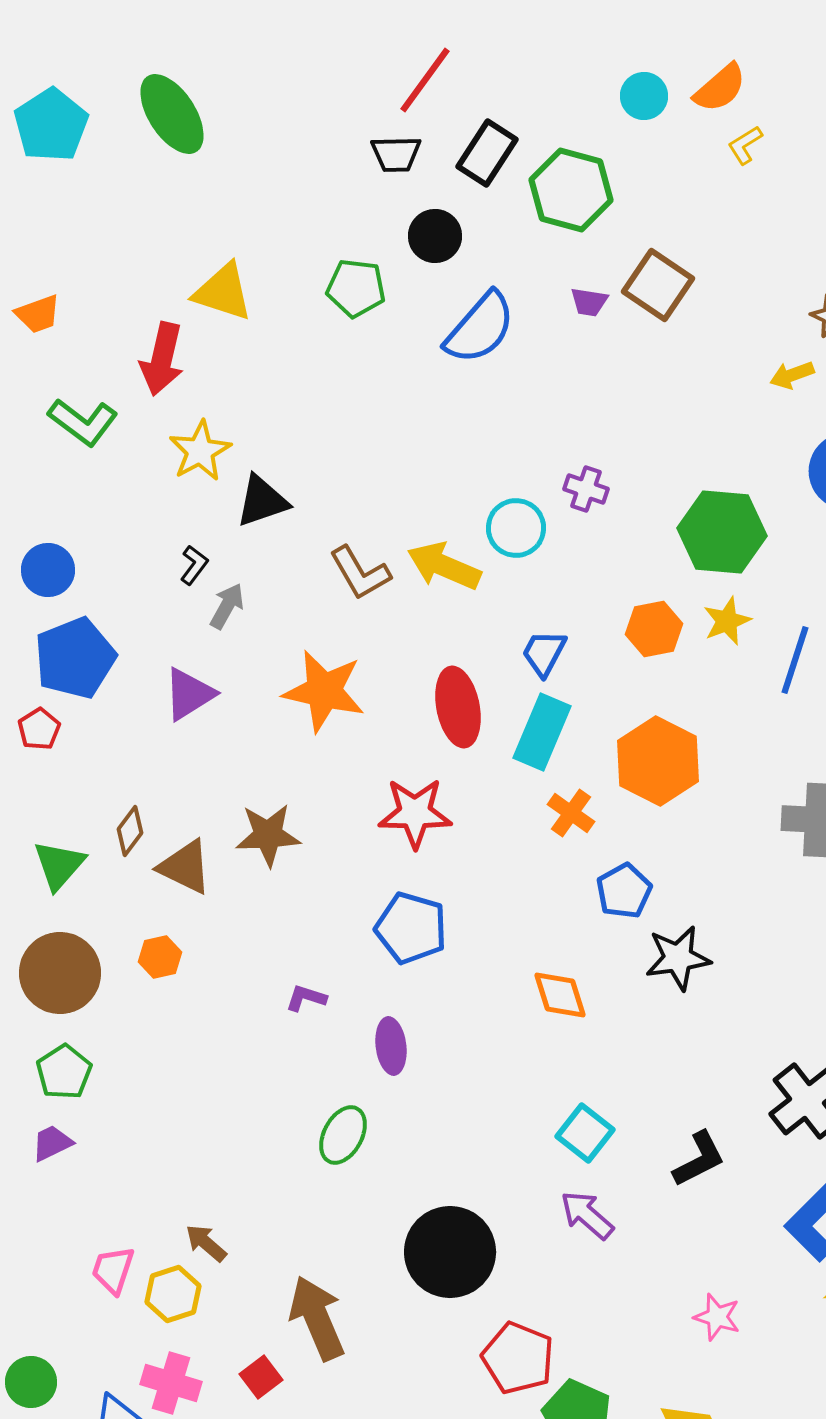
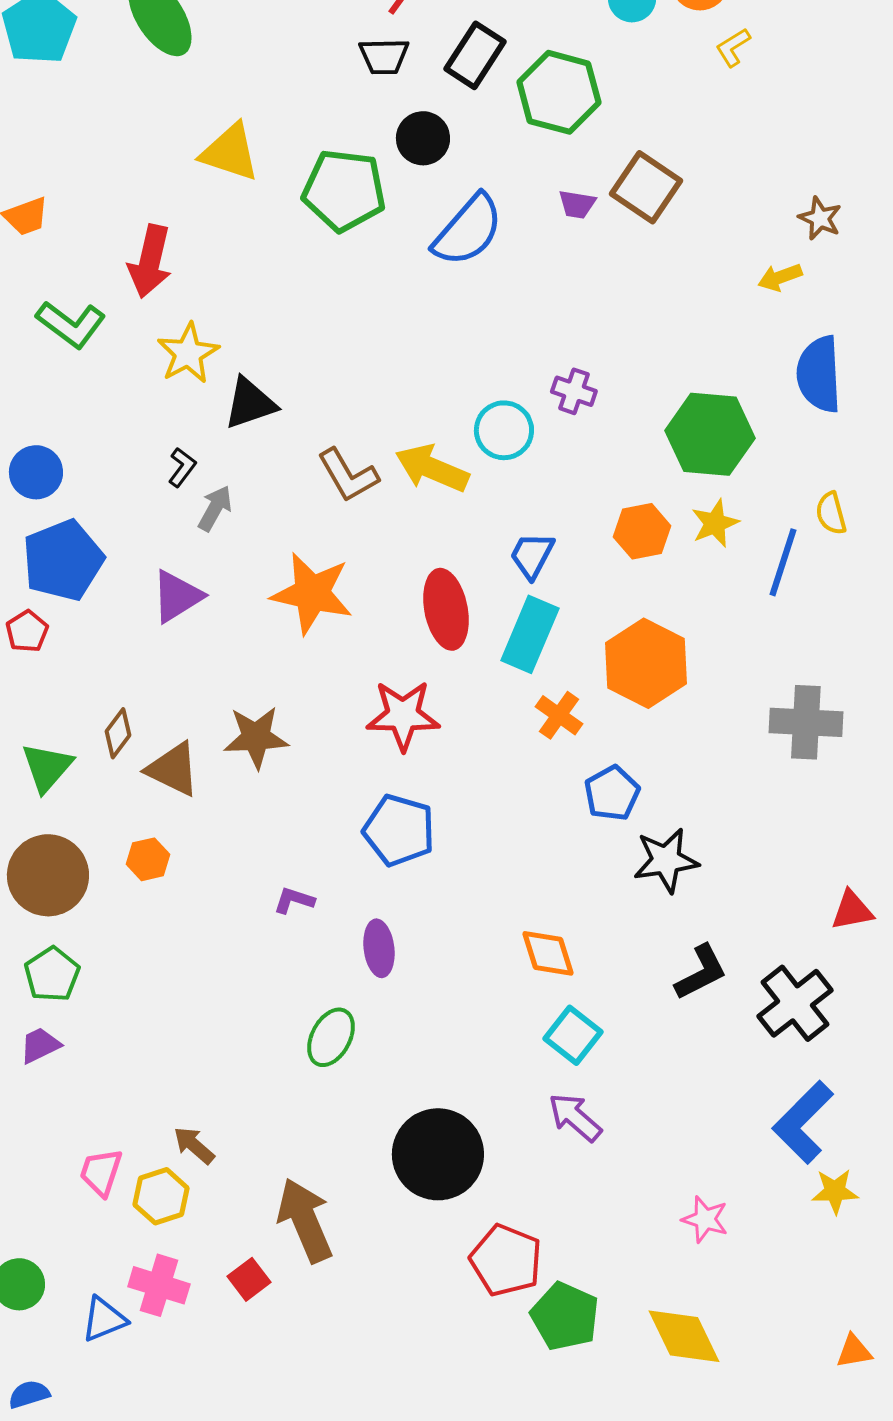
green pentagon: (356, 288) -> (344, 190), size x1.4
yellow triangle: (223, 292) -> (230, 152), moved
orange diamond: (560, 995) -> (548, 953), moved
black L-shape: (699, 1159) -> (701, 972), moved

